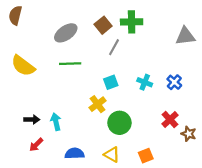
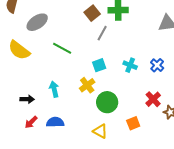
gray ellipse: (66, 33) -> (37, 22), moved
green line: (70, 64) -> (62, 48), turned 30
cyan arrow: (56, 122) -> (54, 89), moved
blue semicircle: (75, 153) -> (55, 122), moved
orange square: (146, 156) -> (133, 123), moved

